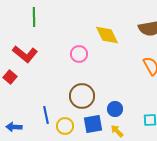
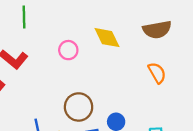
pink circle: (79, 54) -> (68, 50), moved

